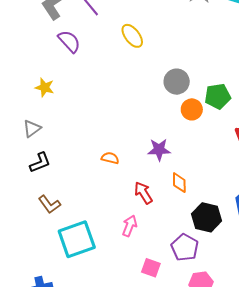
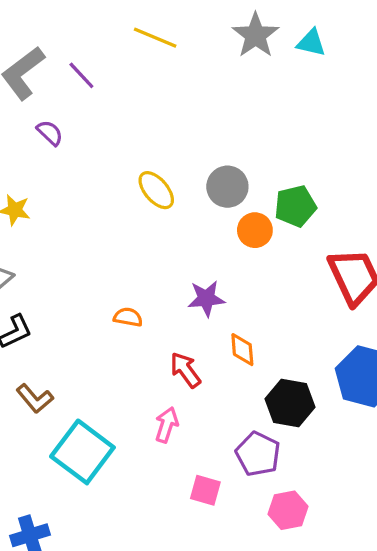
yellow ellipse: (132, 36) -> (156, 190), moved
purple semicircle: (69, 41) -> (50, 133), size x0.7
cyan square: (77, 239) -> (82, 452), turned -30

